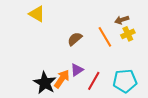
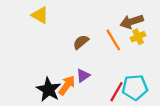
brown arrow: (122, 20) -> (132, 22), size x1.5
red line: (94, 81) -> (117, 92), moved

